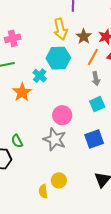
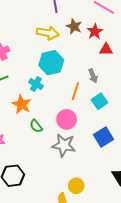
yellow arrow: (60, 29) -> (48, 33), turned -55
brown star: (84, 36) -> (74, 26), moved
orange line: (93, 57) -> (75, 91), moved
green semicircle: (17, 141) -> (36, 126), moved

